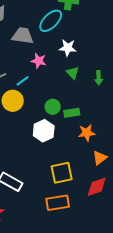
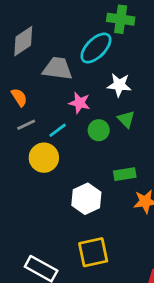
green circle: (53, 107) -> (99, 130), moved
yellow square: (62, 173) -> (93, 252), moved

